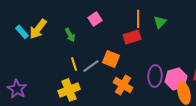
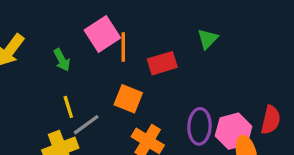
pink square: (95, 19) -> (102, 34), size x1.5
orange line: (138, 19) -> (123, 47), moved
gray line: (91, 66) -> (86, 125), moved

